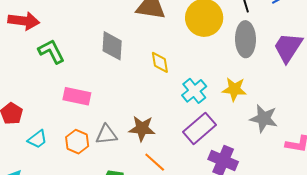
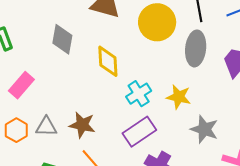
yellow diamond: (160, 62) -> (108, 61), size x1.4
pink rectangle: (77, 96) -> (21, 85), turned -68

